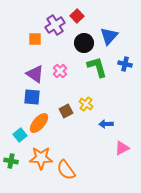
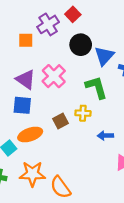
blue triangle: (109, 36) -> (104, 56), moved
green L-shape: (97, 67) -> (96, 87), moved
pink cross: (60, 71) -> (54, 76), size x1.5
yellow cross: (86, 104) -> (83, 113), turned -32
orange ellipse: (39, 123) -> (30, 134), turned 30

